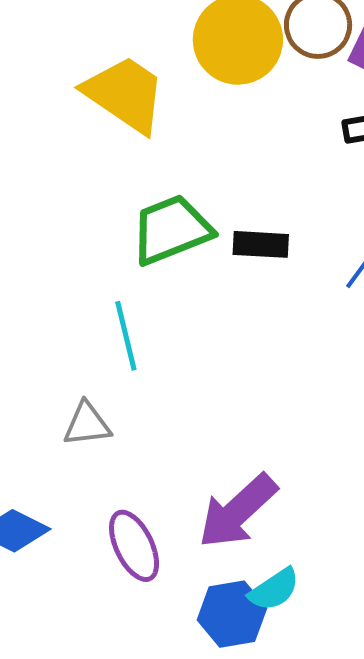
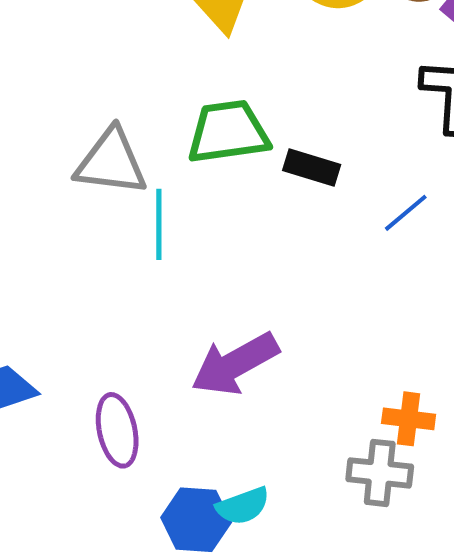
gray triangle: (87, 424) -> (111, 162), moved, size x1.5
purple arrow: (238, 511) -> (235, 364), moved

